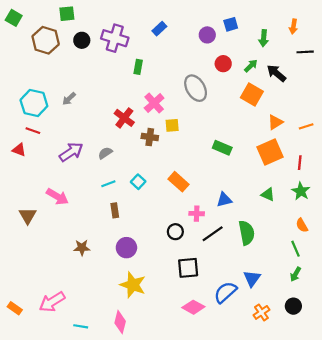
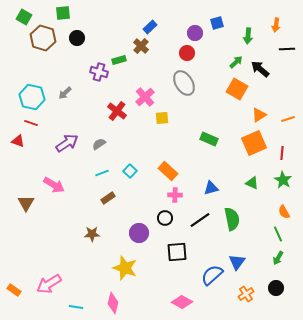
green square: (14, 18) -> (24, 17), moved
purple cross: (115, 38) -> (99, 72), moved, size x0.7
red circle: (223, 64) -> (187, 53), moved
green rectangle: (138, 67) -> (119, 60), moved, turned 64
brown cross: (150, 137) -> (141, 46), moved, turned 35
brown rectangle: (115, 210) -> (108, 198), turned 64
pink cross: (197, 214) -> (175, 195), moved
brown star: (82, 248) -> (92, 234), moved
purple circle: (126, 248) -> (139, 233), moved
pink diamond: (193, 307) -> (182, 302), moved

